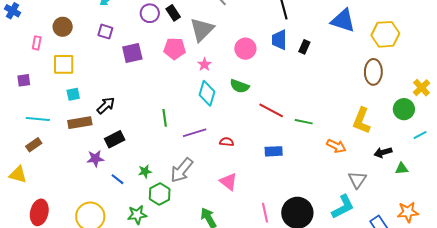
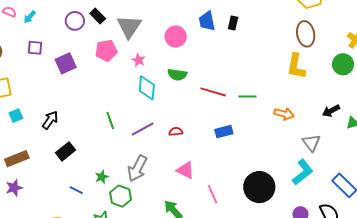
yellow L-shape: (362, 121) -> (296, 66), moved
brown rectangle: (80, 123) -> (17, 159), moved
purple star: (95, 159) -> (14, 188), moved
pink line: (265, 213) -> (213, 194), moved

